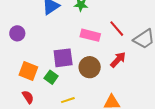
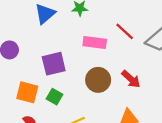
purple square: (63, 58) -> (54, 64), moved
red arrow: (118, 60) -> (131, 79), moved, turned 96

